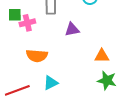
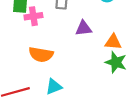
orange triangle: (102, 56) -> (113, 42), moved
green star: (107, 80) -> (116, 62), moved

